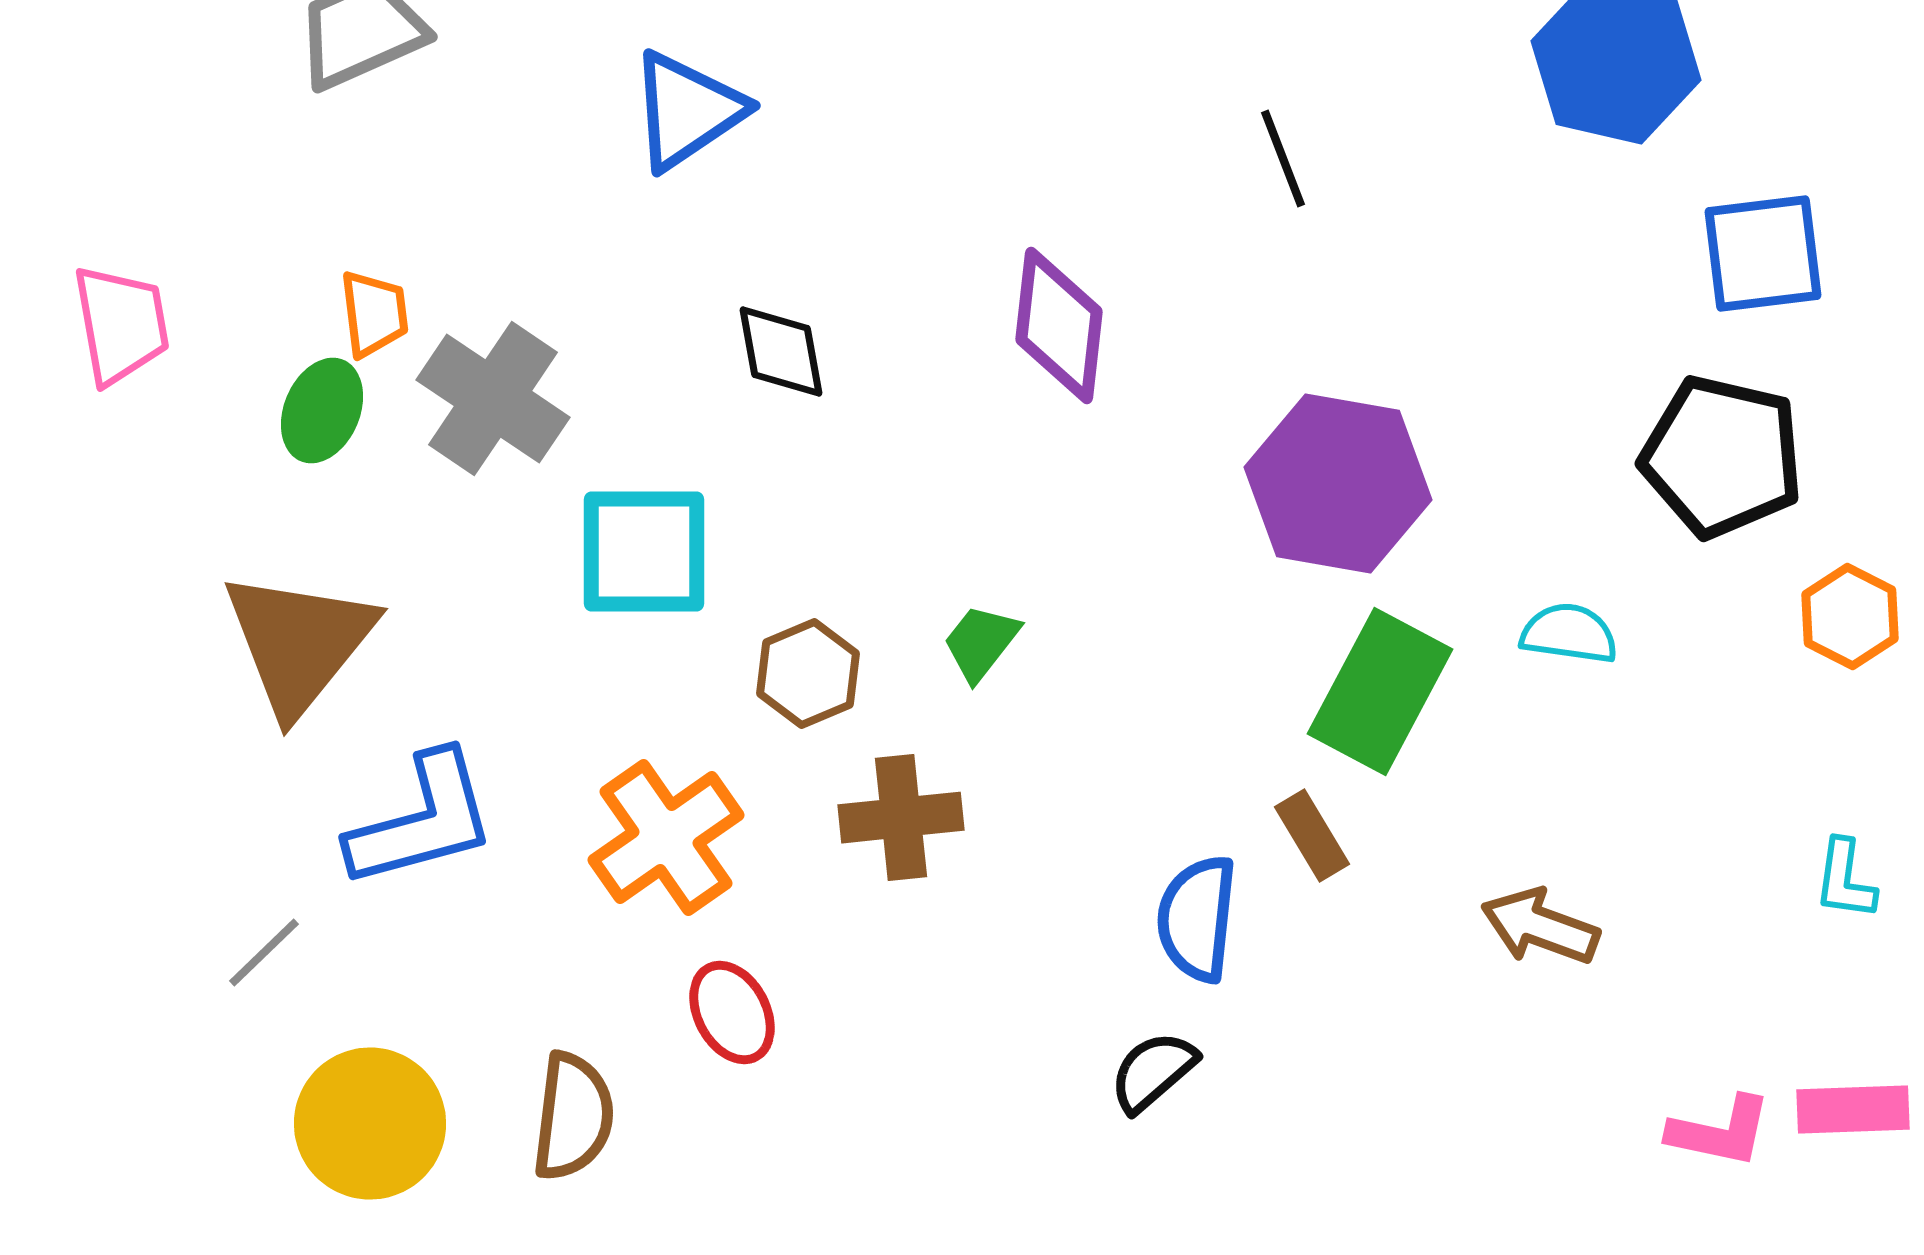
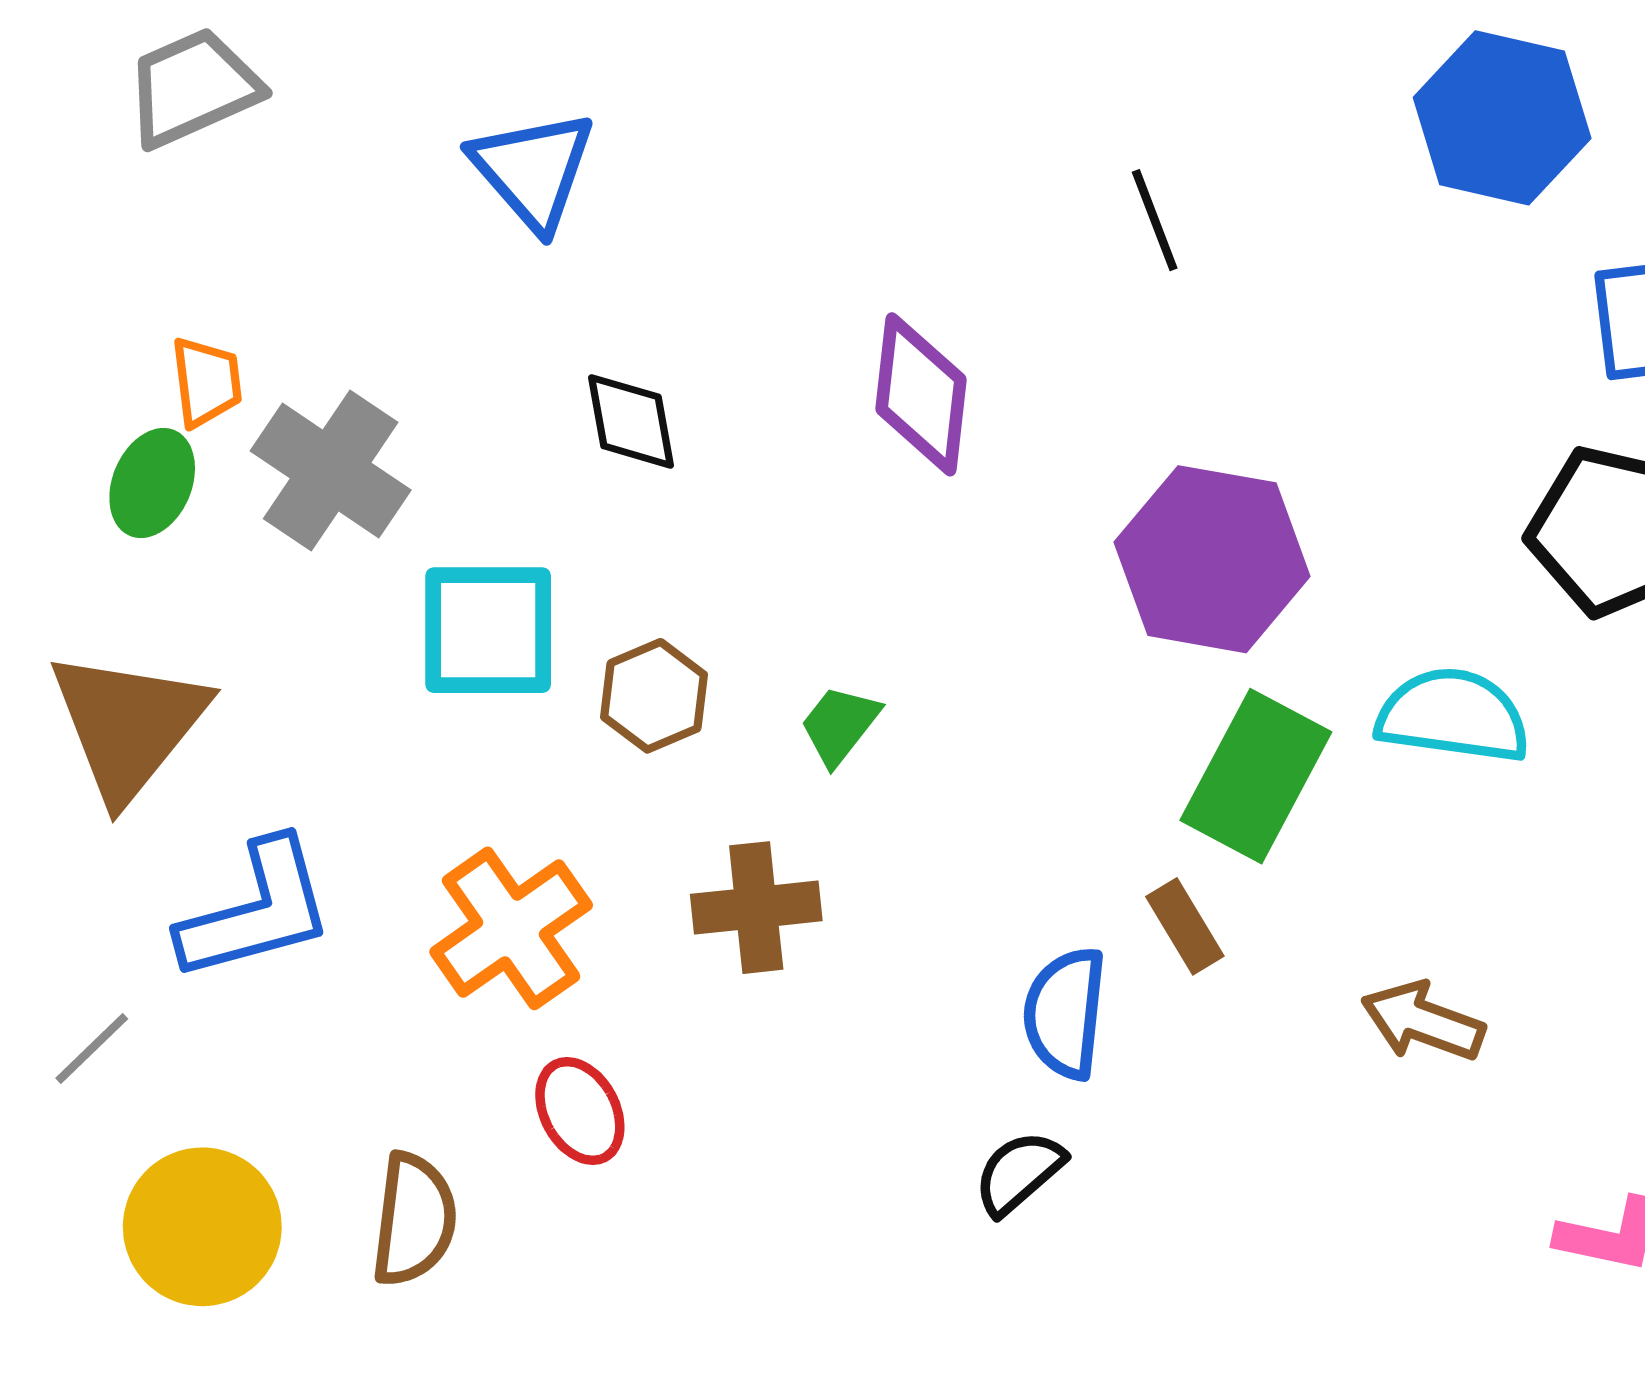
blue triangle: (687, 111) -> (533, 170), turned -37
cyan semicircle: (1569, 634) -> (1453, 716), size x1.5
brown hexagon: (808, 674) -> (654, 696), moved

